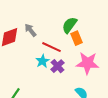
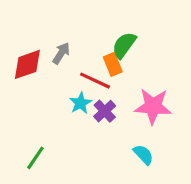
gray arrow: (30, 30) -> (61, 53), turned 72
orange rectangle: (76, 38) -> (113, 64), moved

